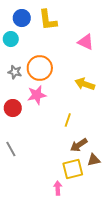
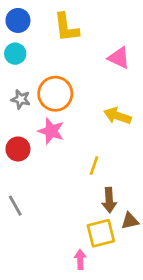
blue circle: (22, 18) -> (18, 20), moved
pink star: (37, 95) -> (51, 131), turned 30
brown arrow: (79, 145) -> (109, 200), turned -60

